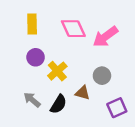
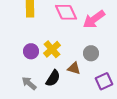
purple circle: (36, 57) -> (31, 51), moved
gray arrow: (32, 100) -> (29, 83), moved

